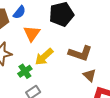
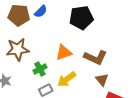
orange triangle: (32, 33) -> (64, 52), moved, turned 30
yellow arrow: (44, 57) -> (67, 79), moved

